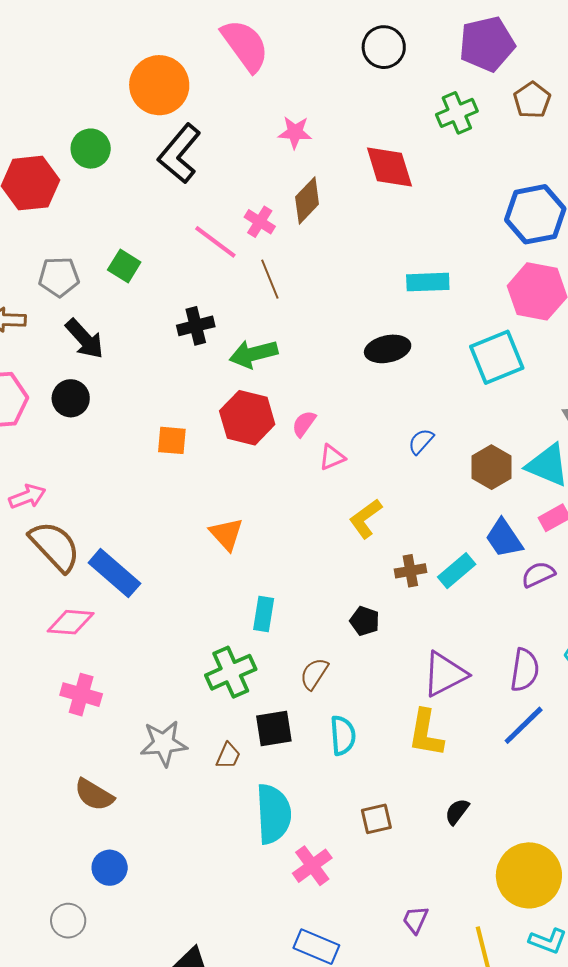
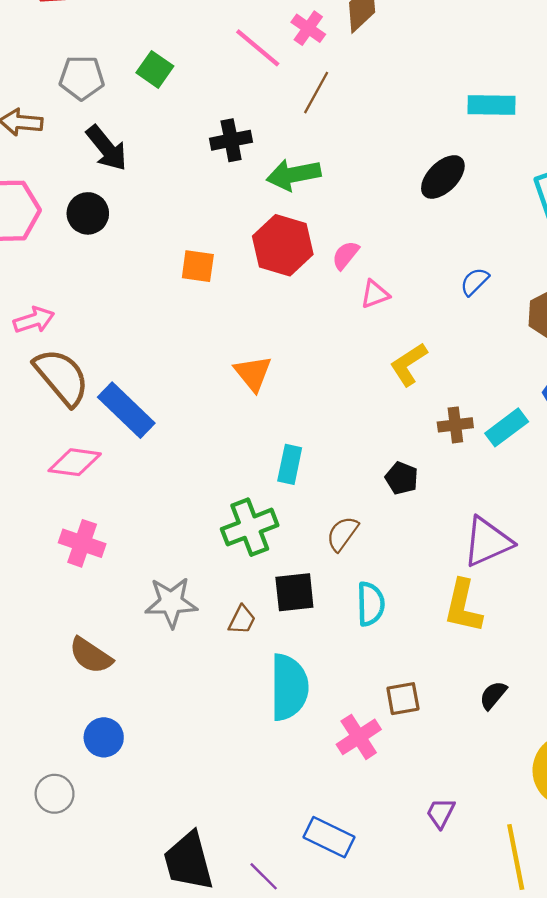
brown line: (270, 279) -> (316, 93), turned 48
black ellipse: (388, 349) -> (443, 177), turned -36
pink cross: (312, 866) -> (359, 737), moved

